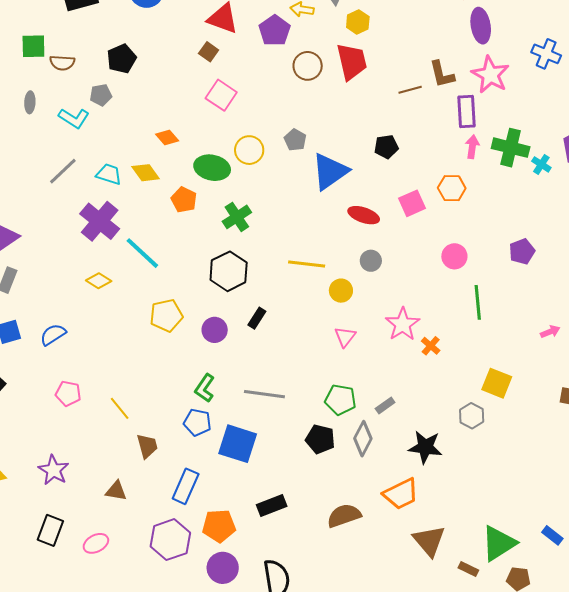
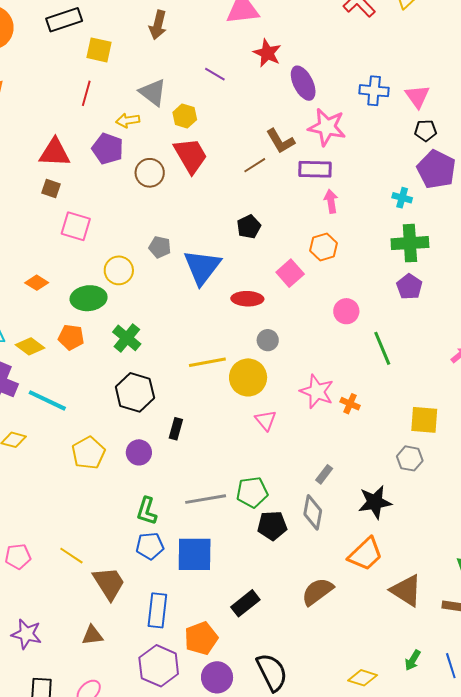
purple rectangle: (467, 111) -> (315, 169), turned -68
green cross: (511, 148) -> (410, 243), moved
yellow diamond: (146, 173) -> (30, 346), moved
yellow circle: (341, 291) -> (248, 377), size x1.6
green pentagon: (340, 400) -> (252, 492), moved
brown trapezoid: (147, 446) -> (109, 583), size x1.4

